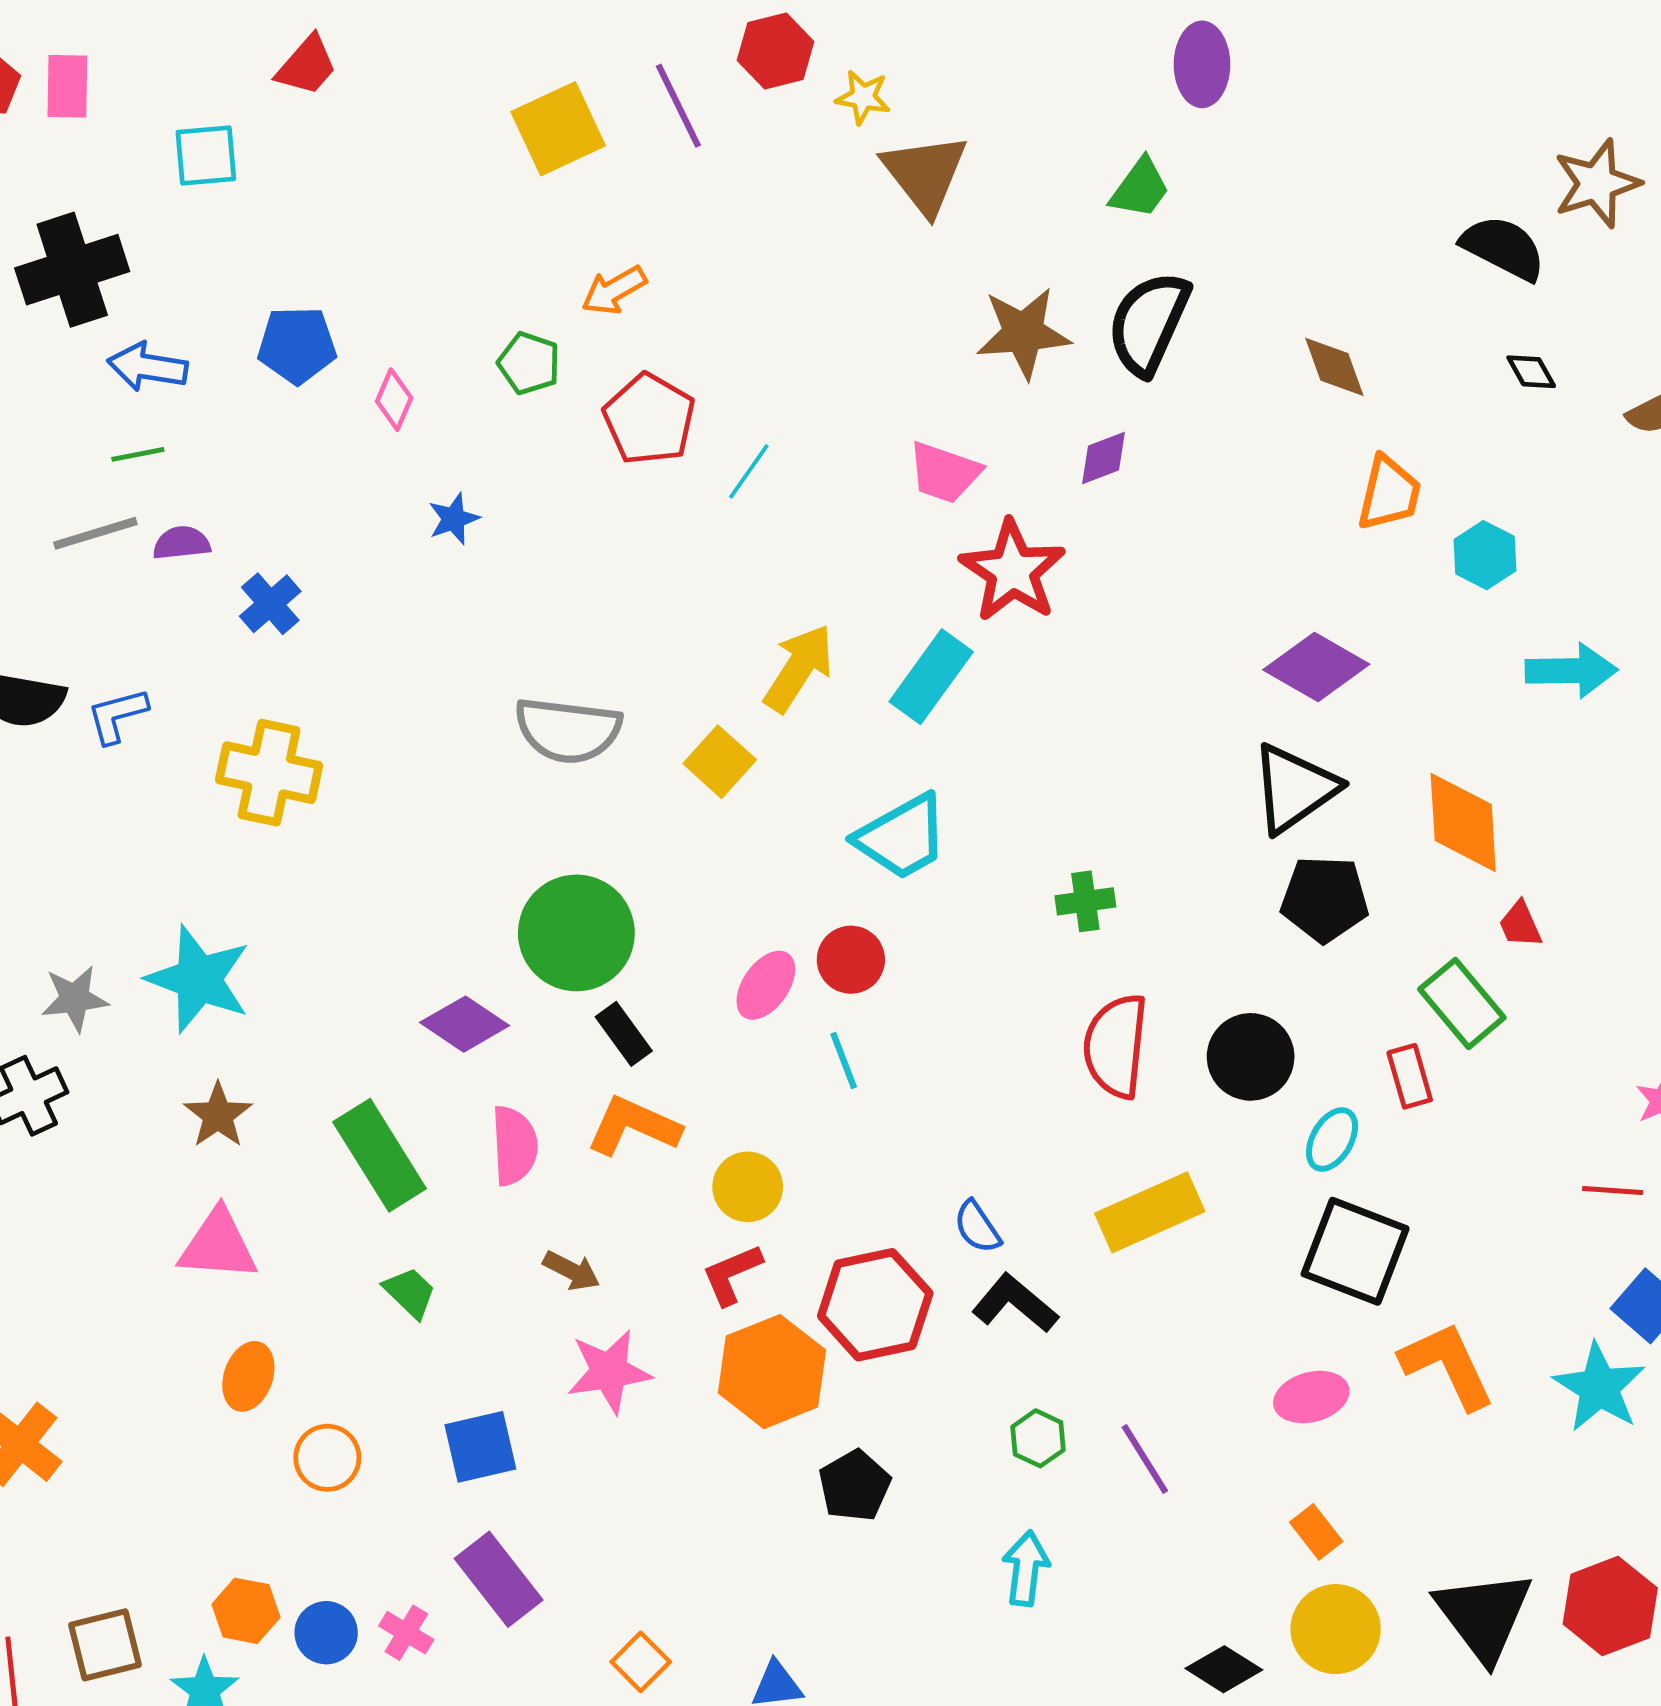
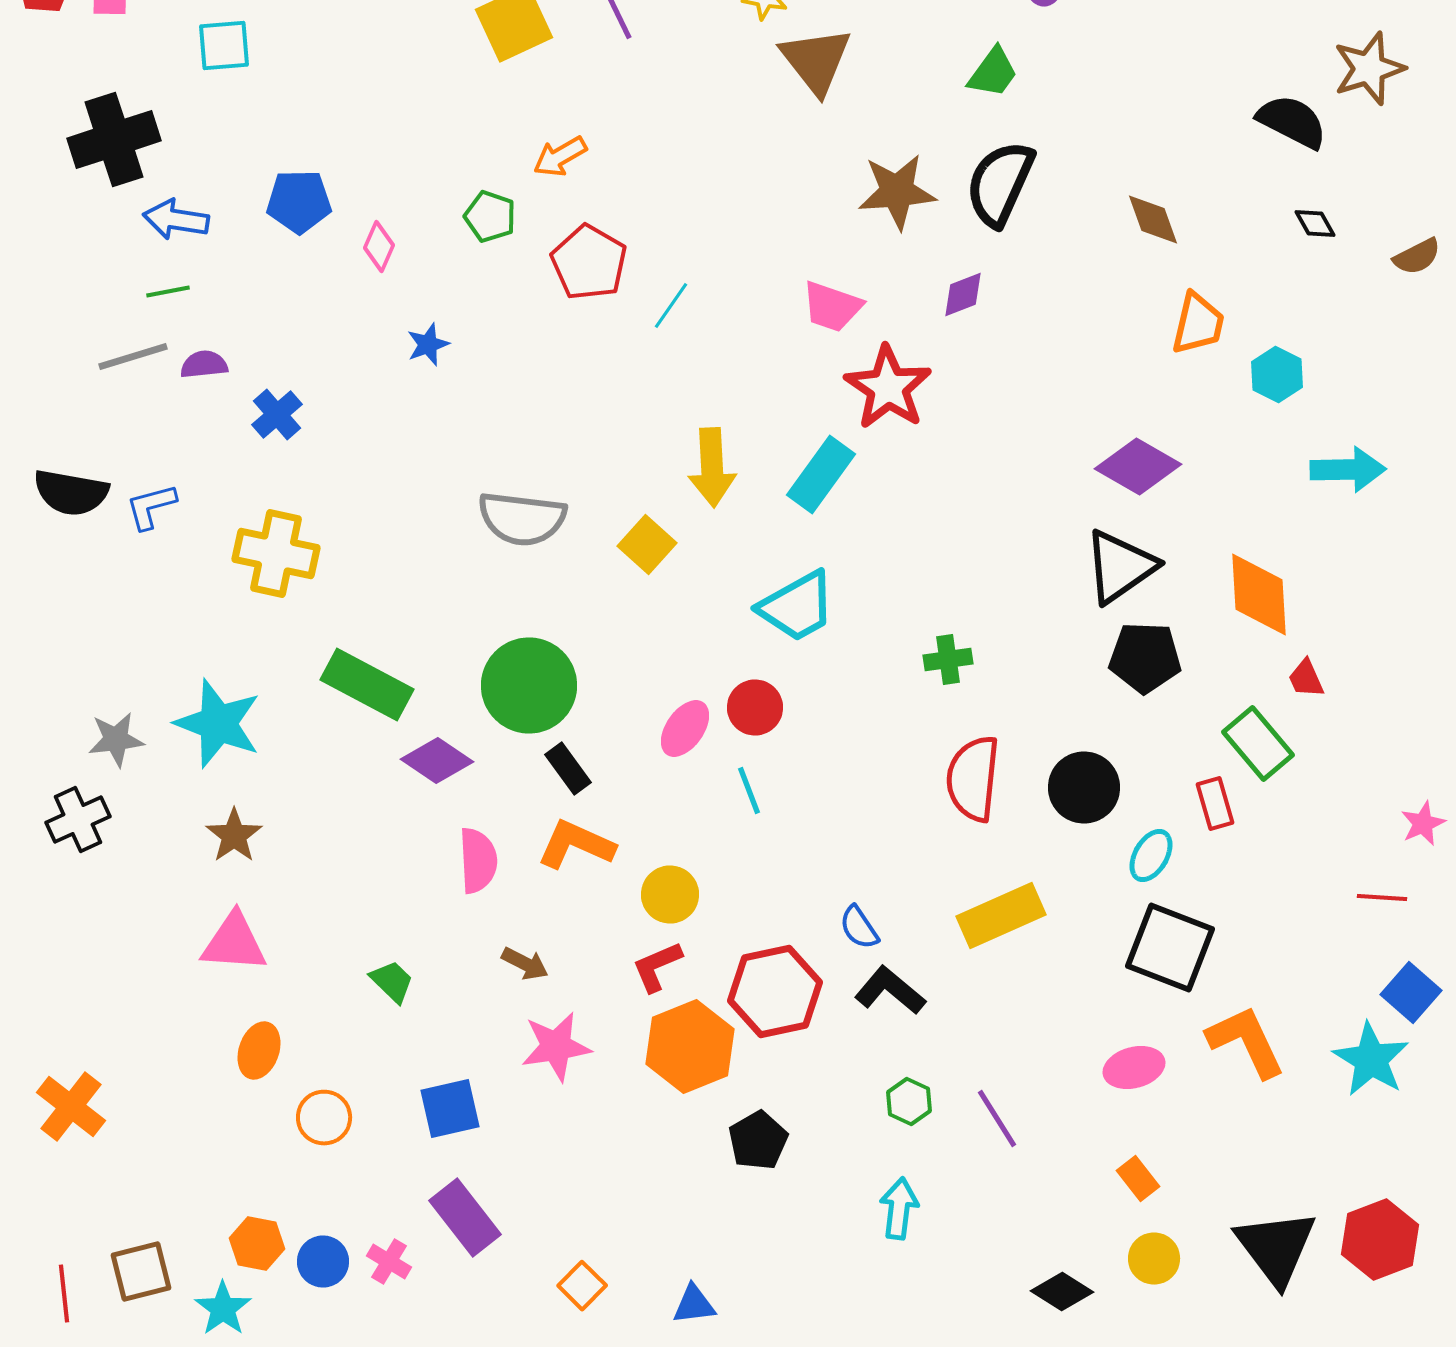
yellow arrow: (799, 668) -> (712, 468), turned 144
green rectangle: (380, 1155) -> (367, 684), moved, turned -30
yellow circle: (1336, 1629) -> (1154, 1258), size x0.7

